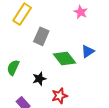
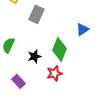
green diamond: (65, 58) -> (59, 49), moved, turned 60

